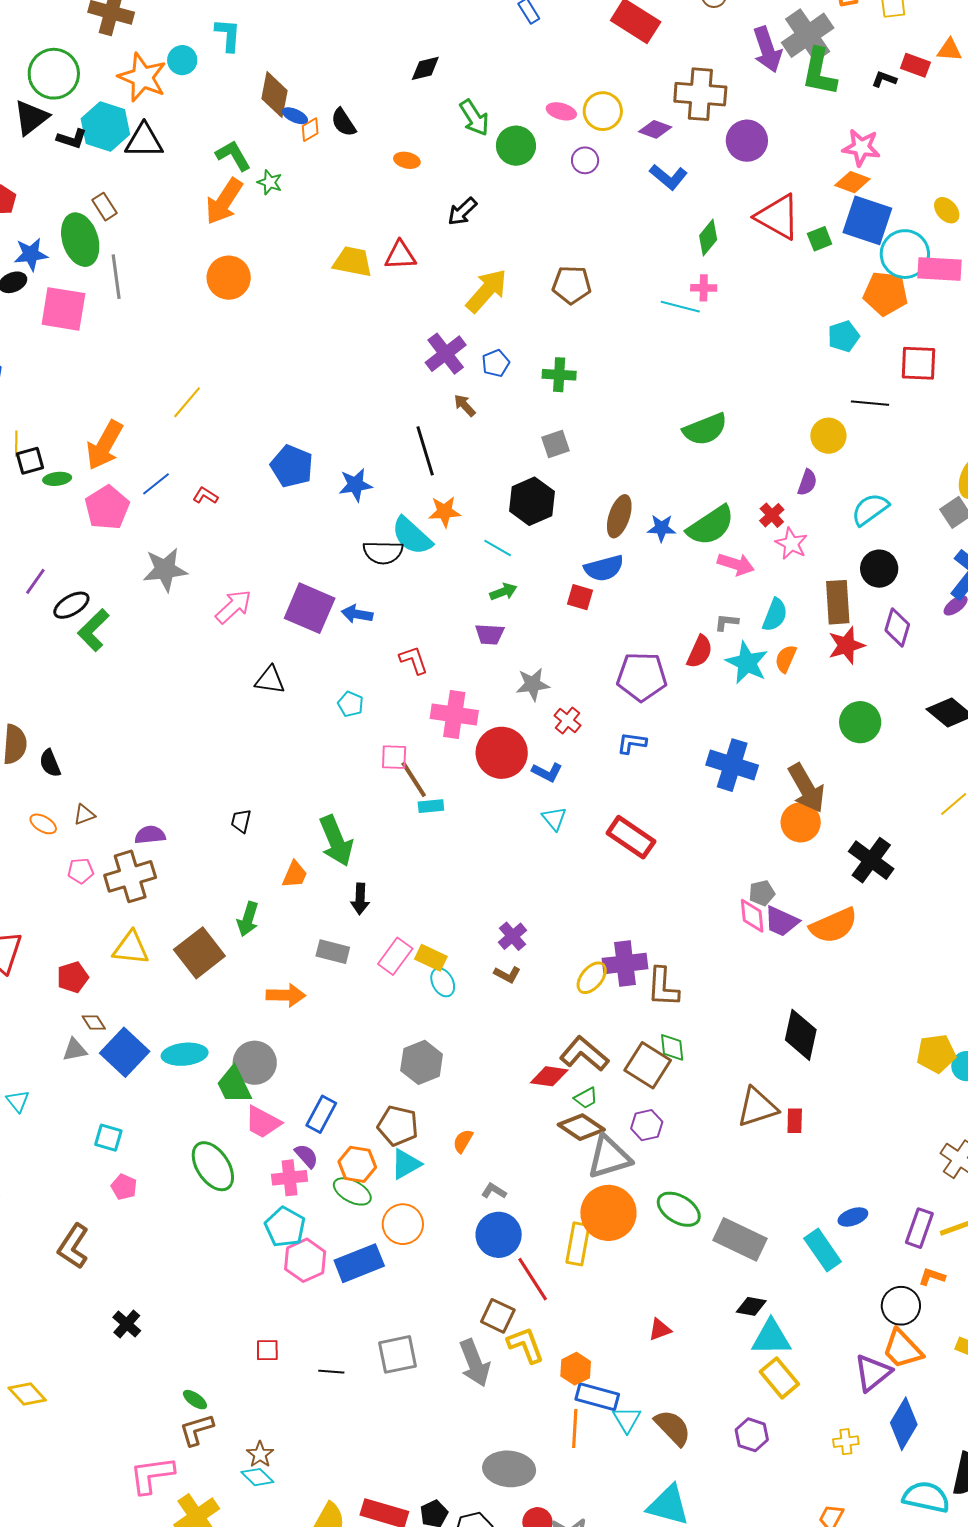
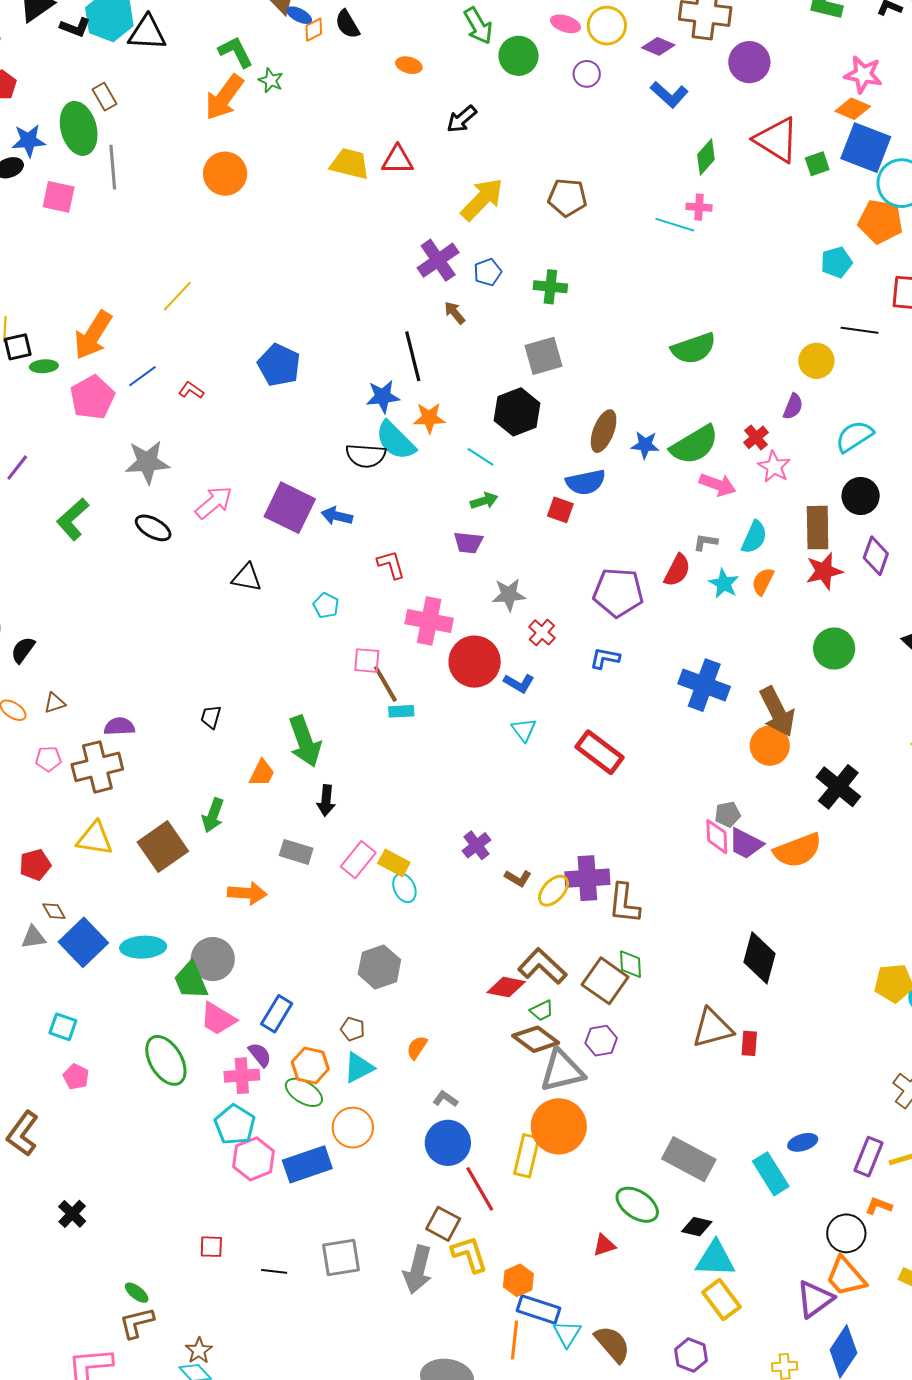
pink square: (63, 309) -> (59, 197), size x0.7
gray square: (556, 444) -> (543, 356), size x1.4
blue star: (355, 485) -> (383, 397), moved
black ellipse: (71, 605) -> (153, 528), moved, turned 57
cyan star: (747, 663) -> (724, 584), size x0.7
black semicircle: (50, 763) -> (23, 650), turned 56
brown L-shape: (507, 974) -> (518, 878), moved
brown pentagon: (398, 1126) -> (353, 1029), size x0.6
green ellipse: (679, 1209) -> (637, 1205), moved
gray arrow: (475, 1363) -> (418, 1270), turned 33

